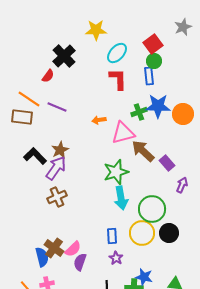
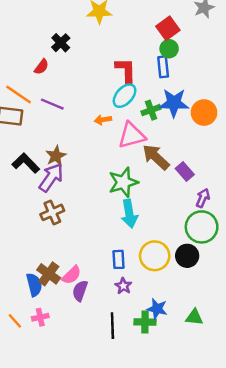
cyan ellipse: (117, 53) -> (125, 96), moved
black cross: (64, 56) -> (61, 43), size x0.7
green circle: (152, 209) -> (202, 227), moved

